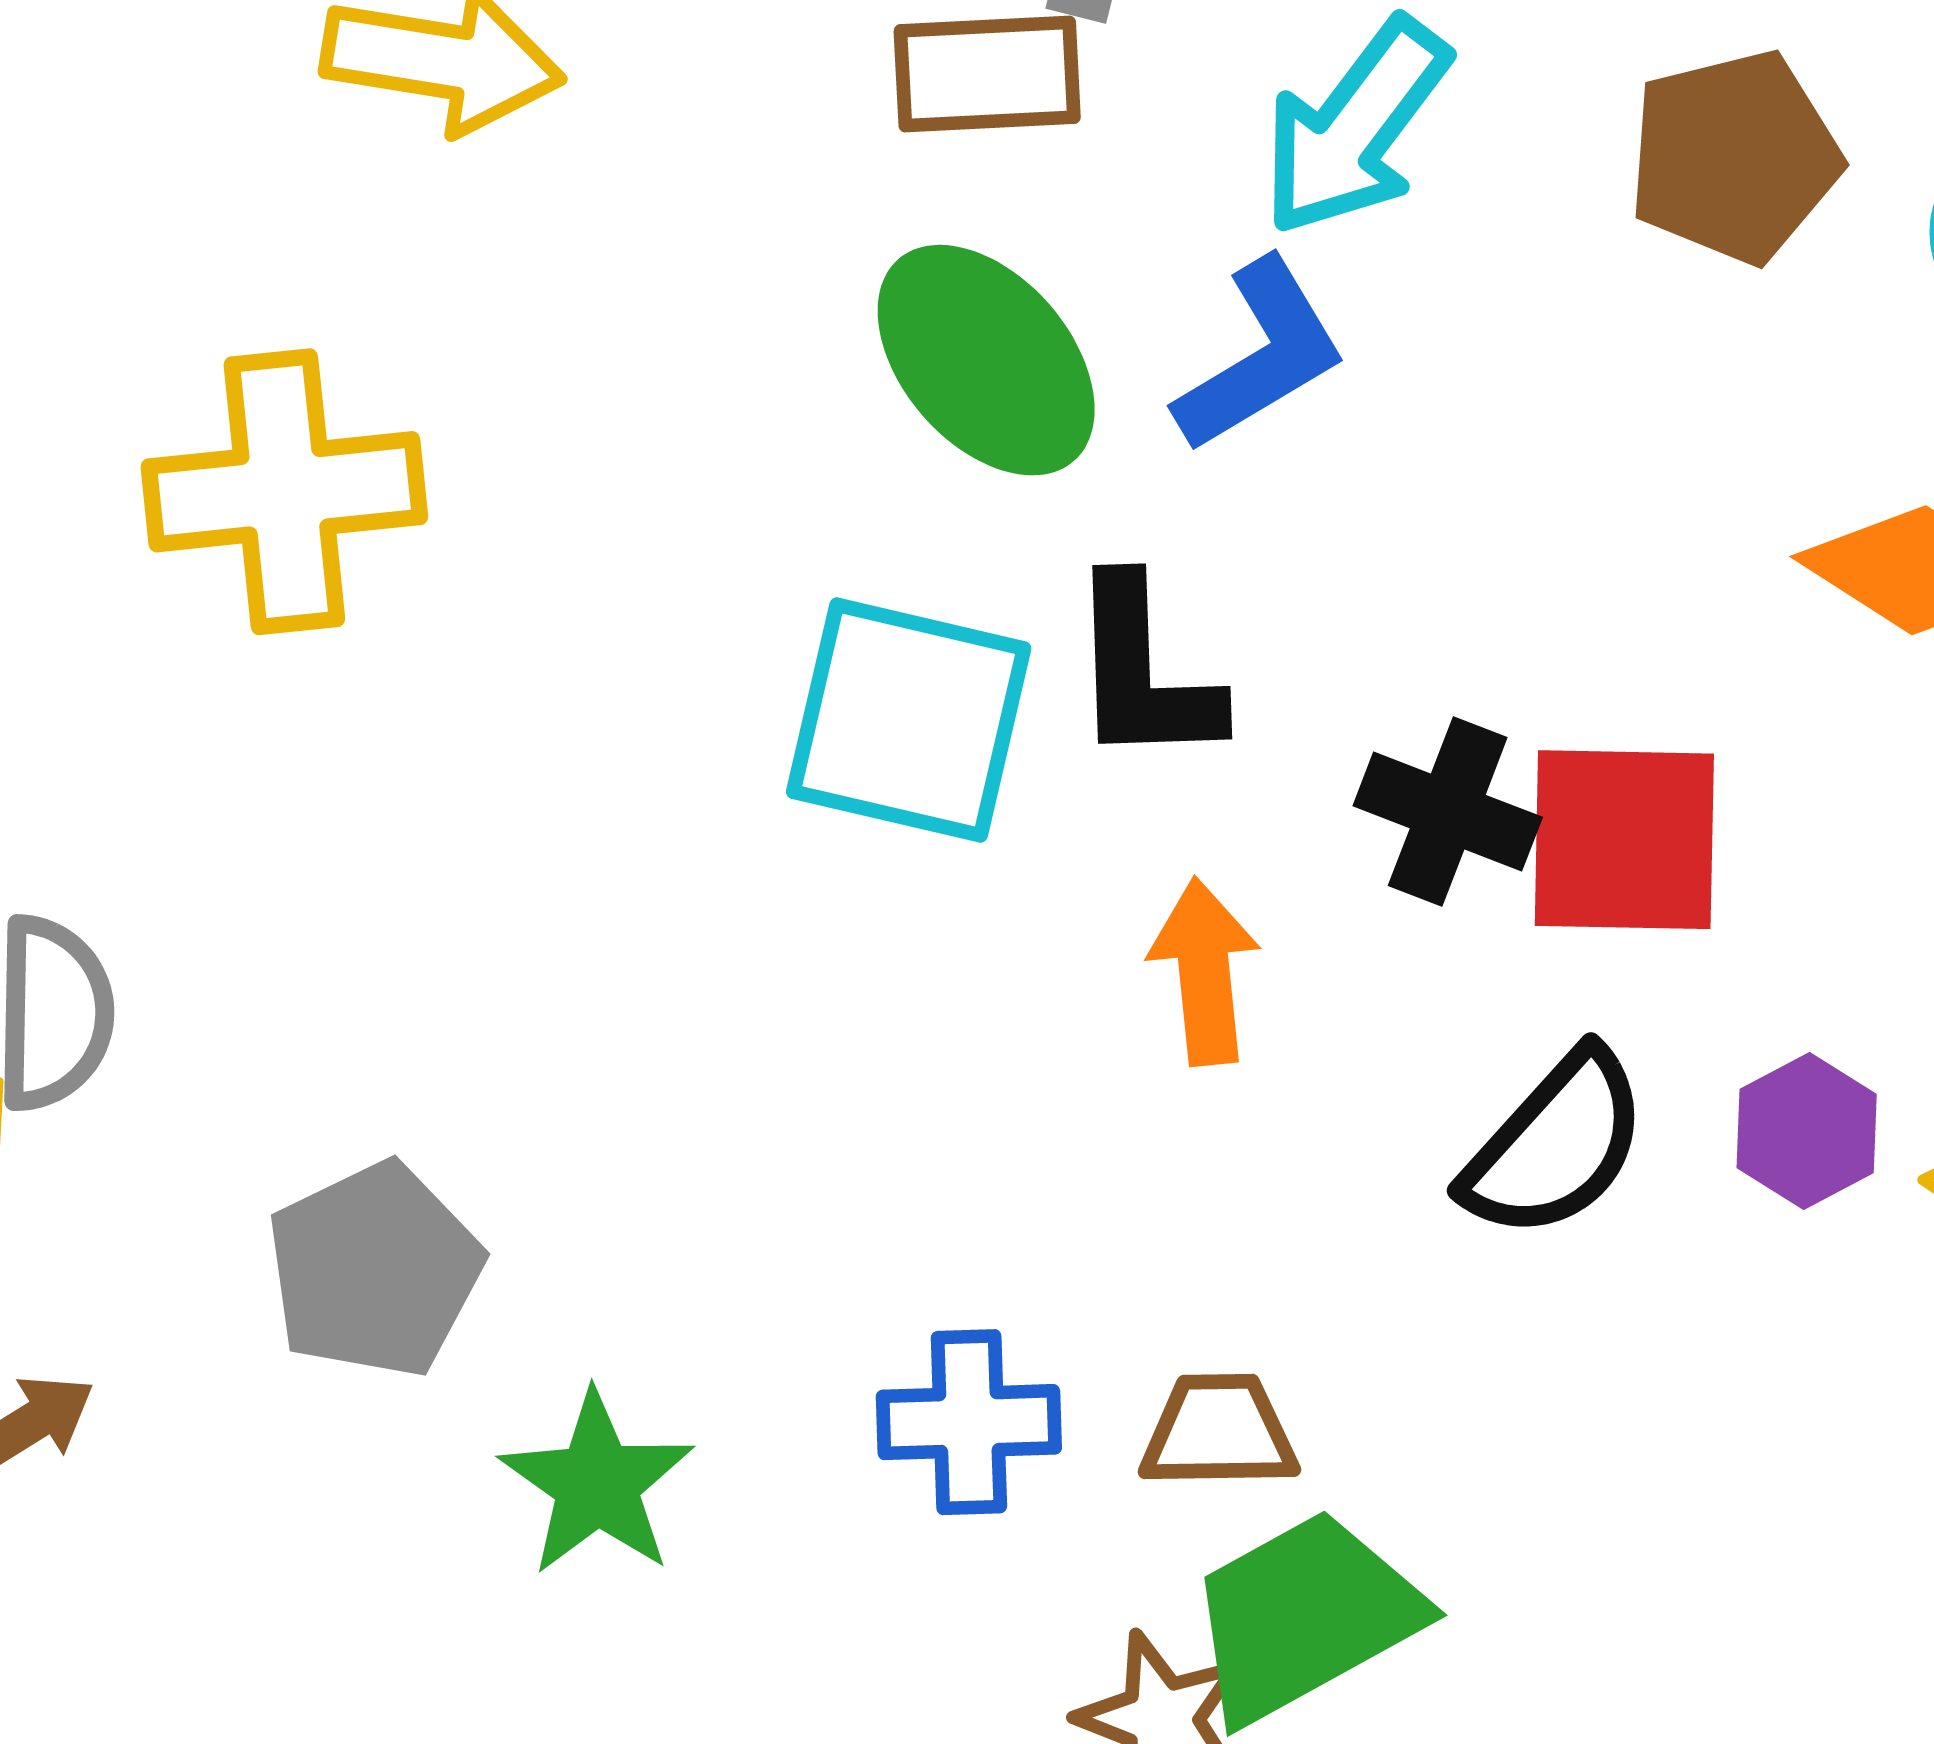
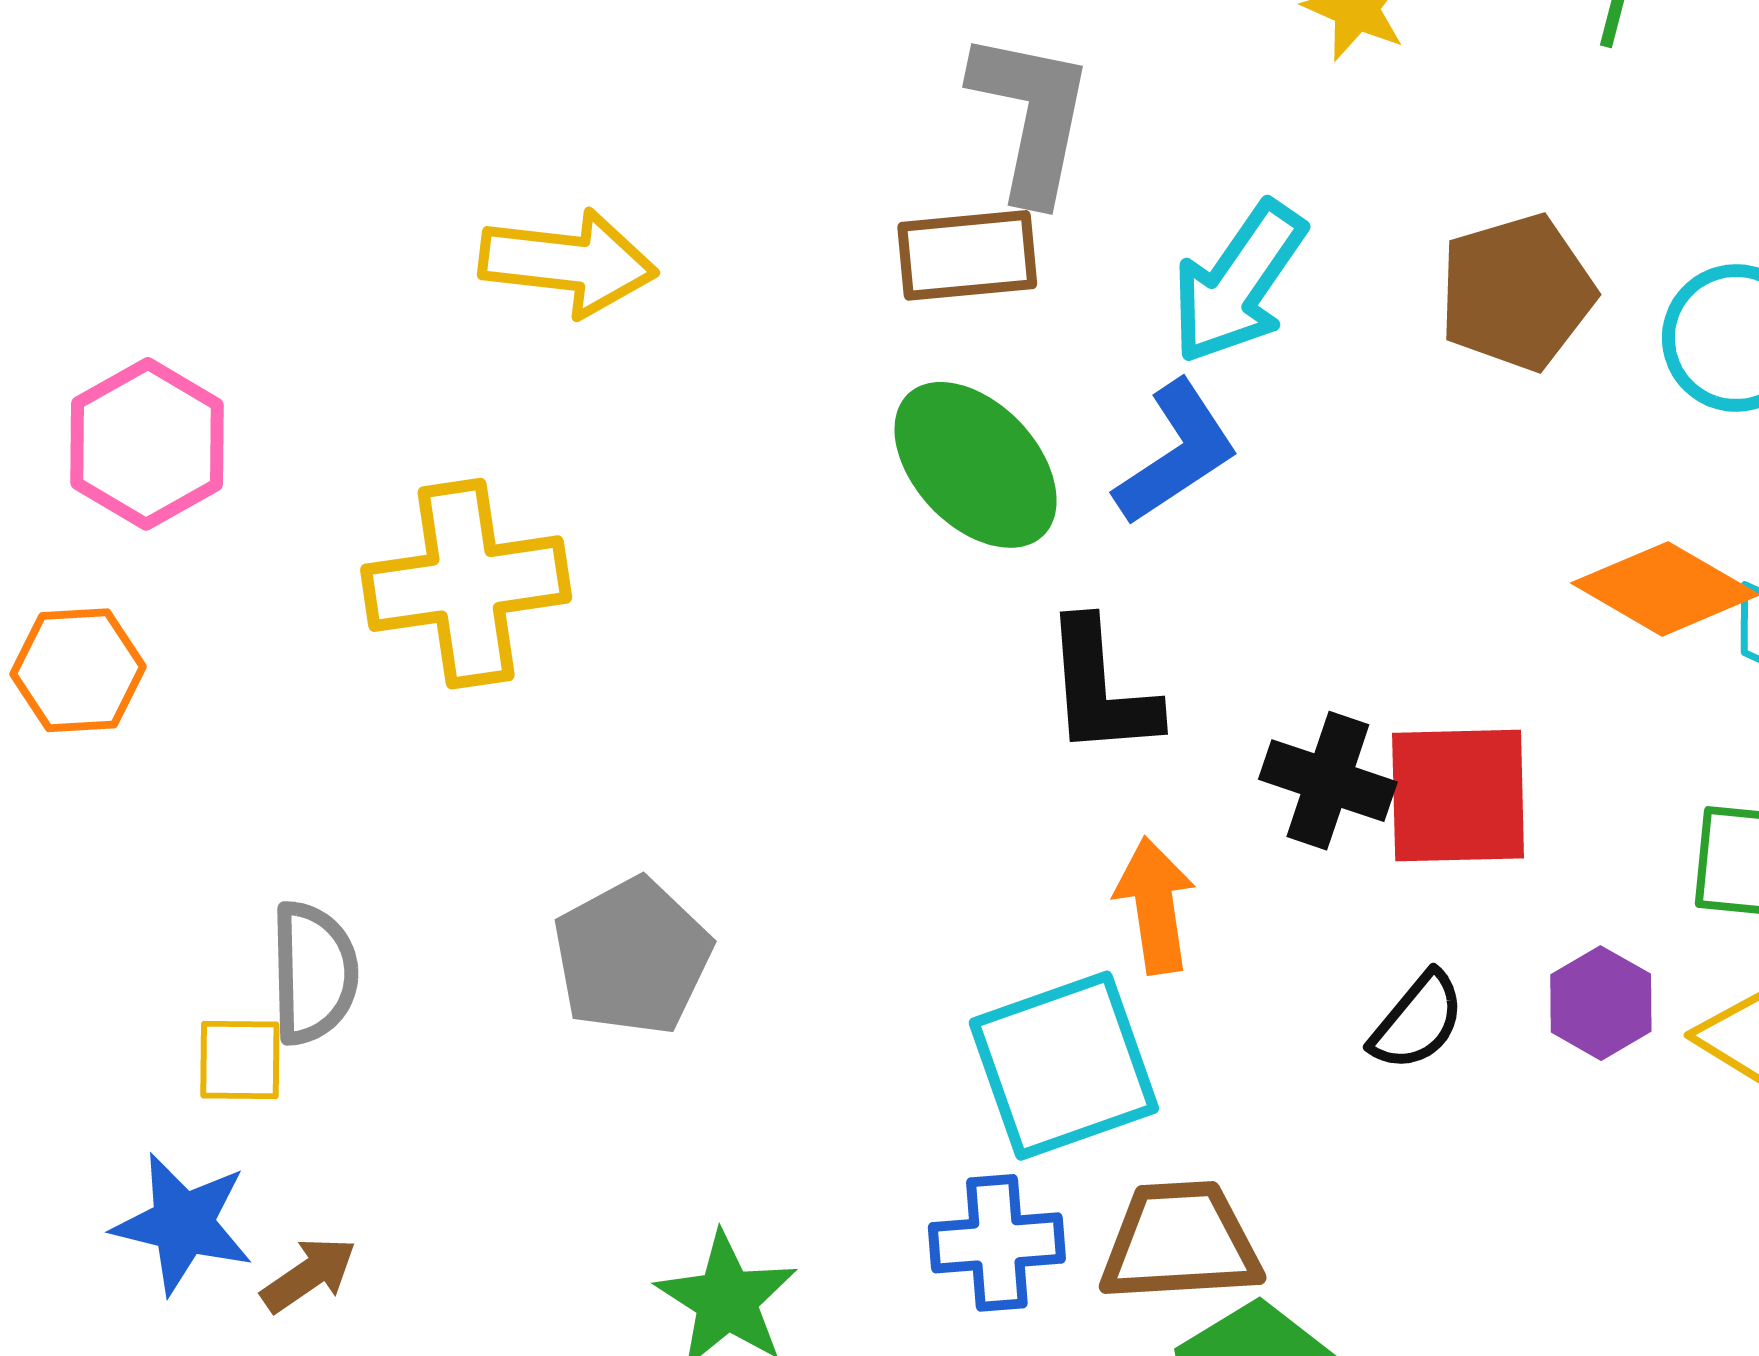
cyan square: (909, 720) -> (1064, 1066), moved, turned -30
black semicircle: (1555, 1145) -> (1417, 1021), size x0.7
gray pentagon: (374, 1270) -> (632, 957), moved
brown trapezoid: (1219, 1432) -> (1180, 1242), size x1.4

